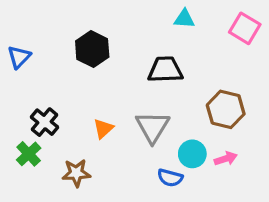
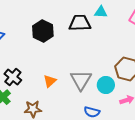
black trapezoid: (165, 70) -> (80, 23), moved
cyan circle: (192, 154) -> (106, 85), moved

